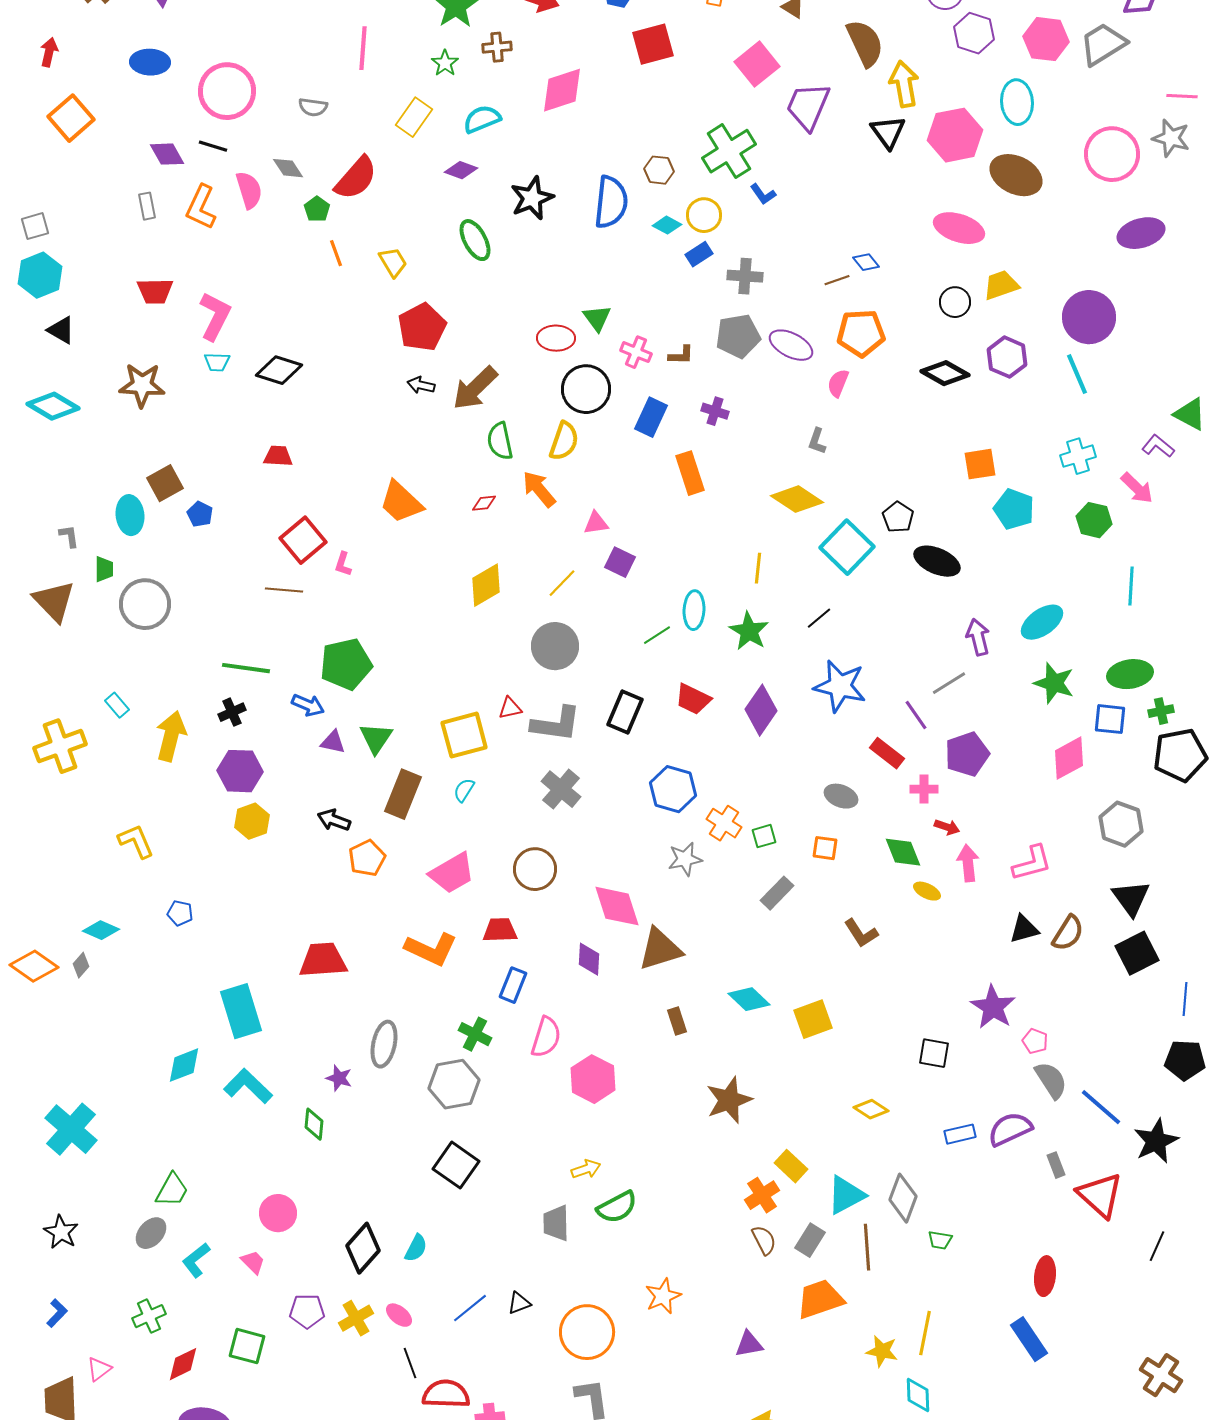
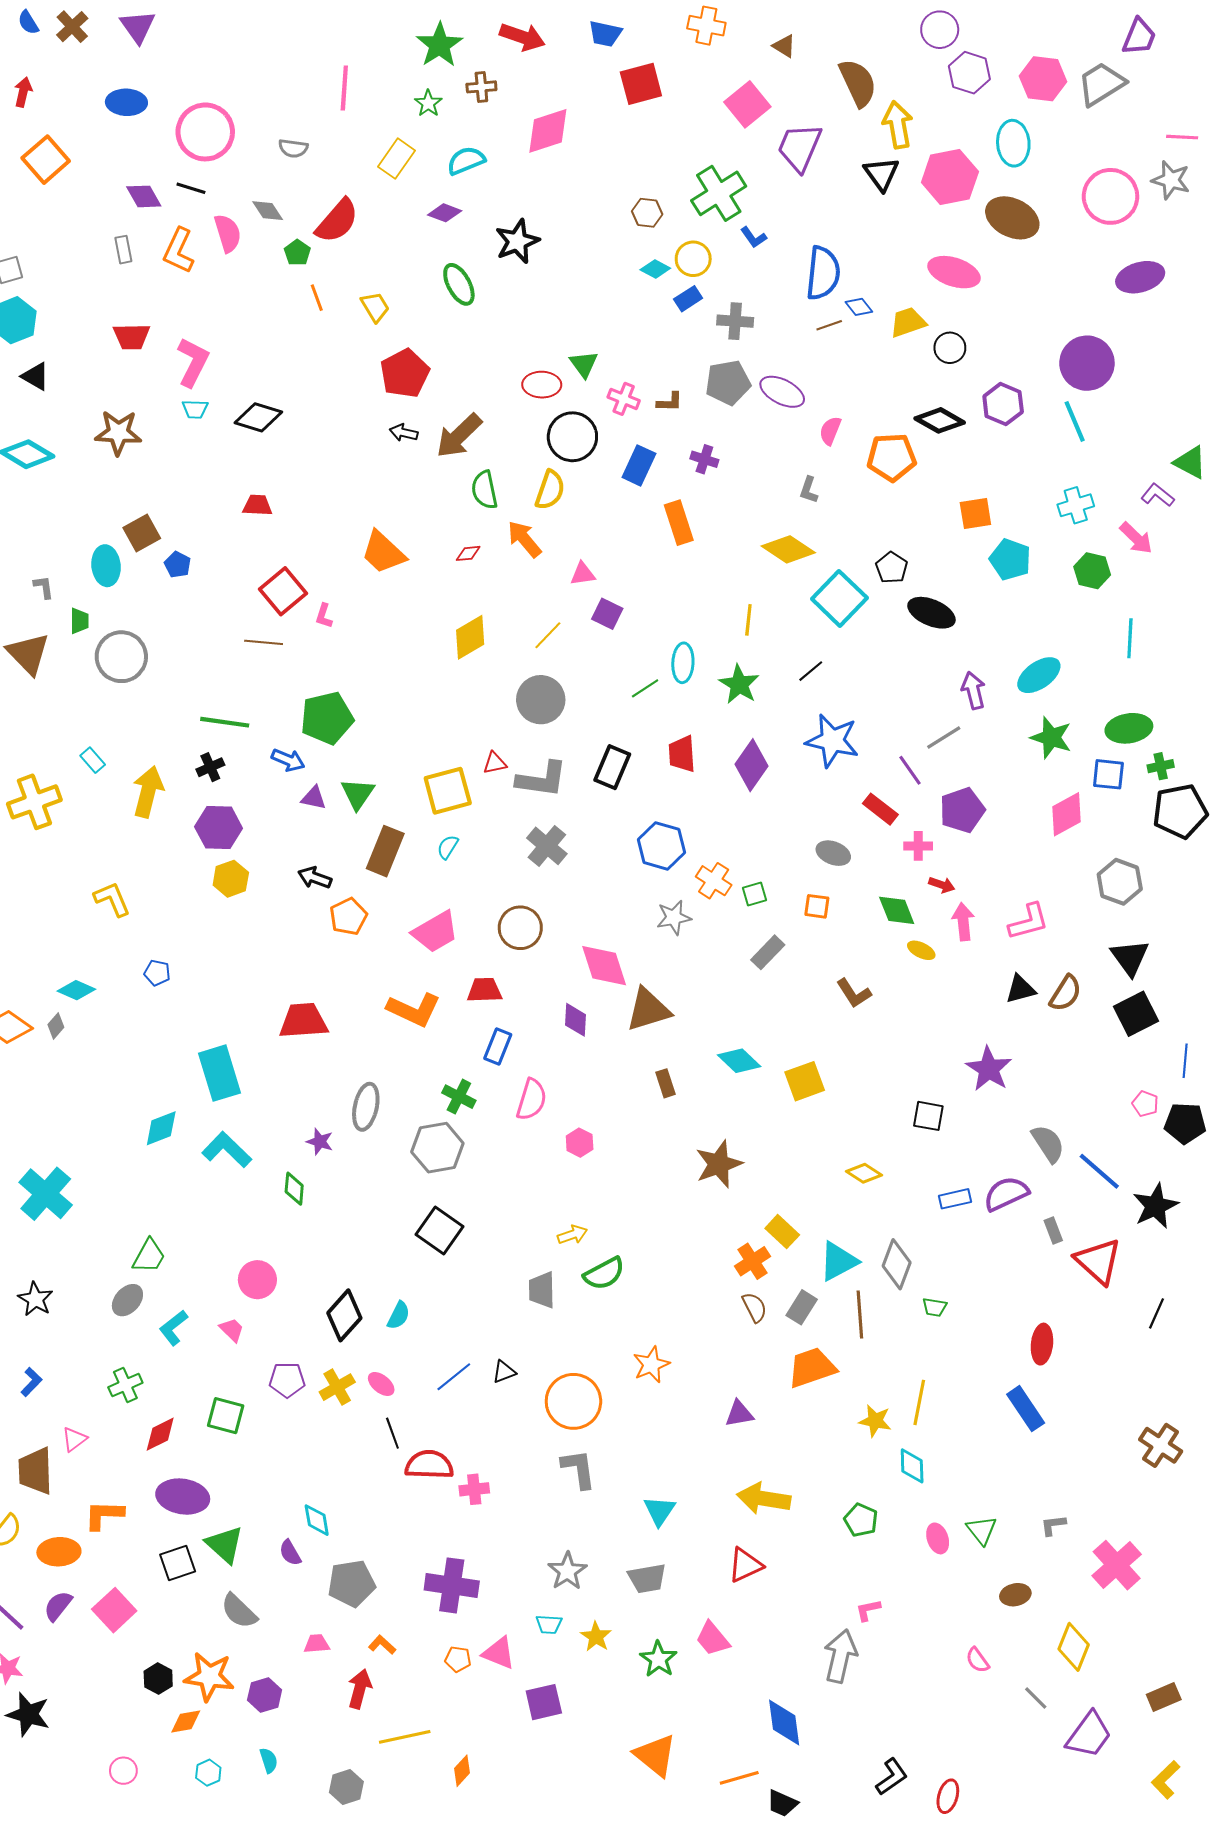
blue semicircle: (611, 202) -> (823, 273), moved
yellow trapezoid: (1001, 285) -> (908, 322), moved
orange pentagon: (861, 333) -> (892, 457), moved
red trapezoid: (693, 699) -> (682, 754), turned 60
pink pentagon: (1035, 1041) -> (1145, 1104), moved
pink hexagon: (593, 1079) -> (580, 1143), size x0.6

